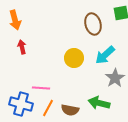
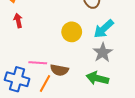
gray star: (115, 78) -> (103, 52), moved
brown semicircle: (70, 110) -> (59, 70), moved

